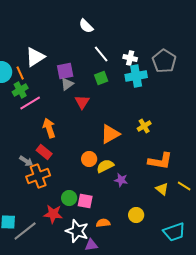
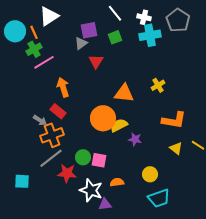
purple square: (65, 71) -> (89, 30), moved
orange triangle: (110, 134) -> (124, 93), turned 35
orange circle: (89, 159) -> (103, 118), size x1.6
gray line: (25, 231) -> (51, 158), moved
cyan trapezoid: (174, 232) -> (159, 198), moved

